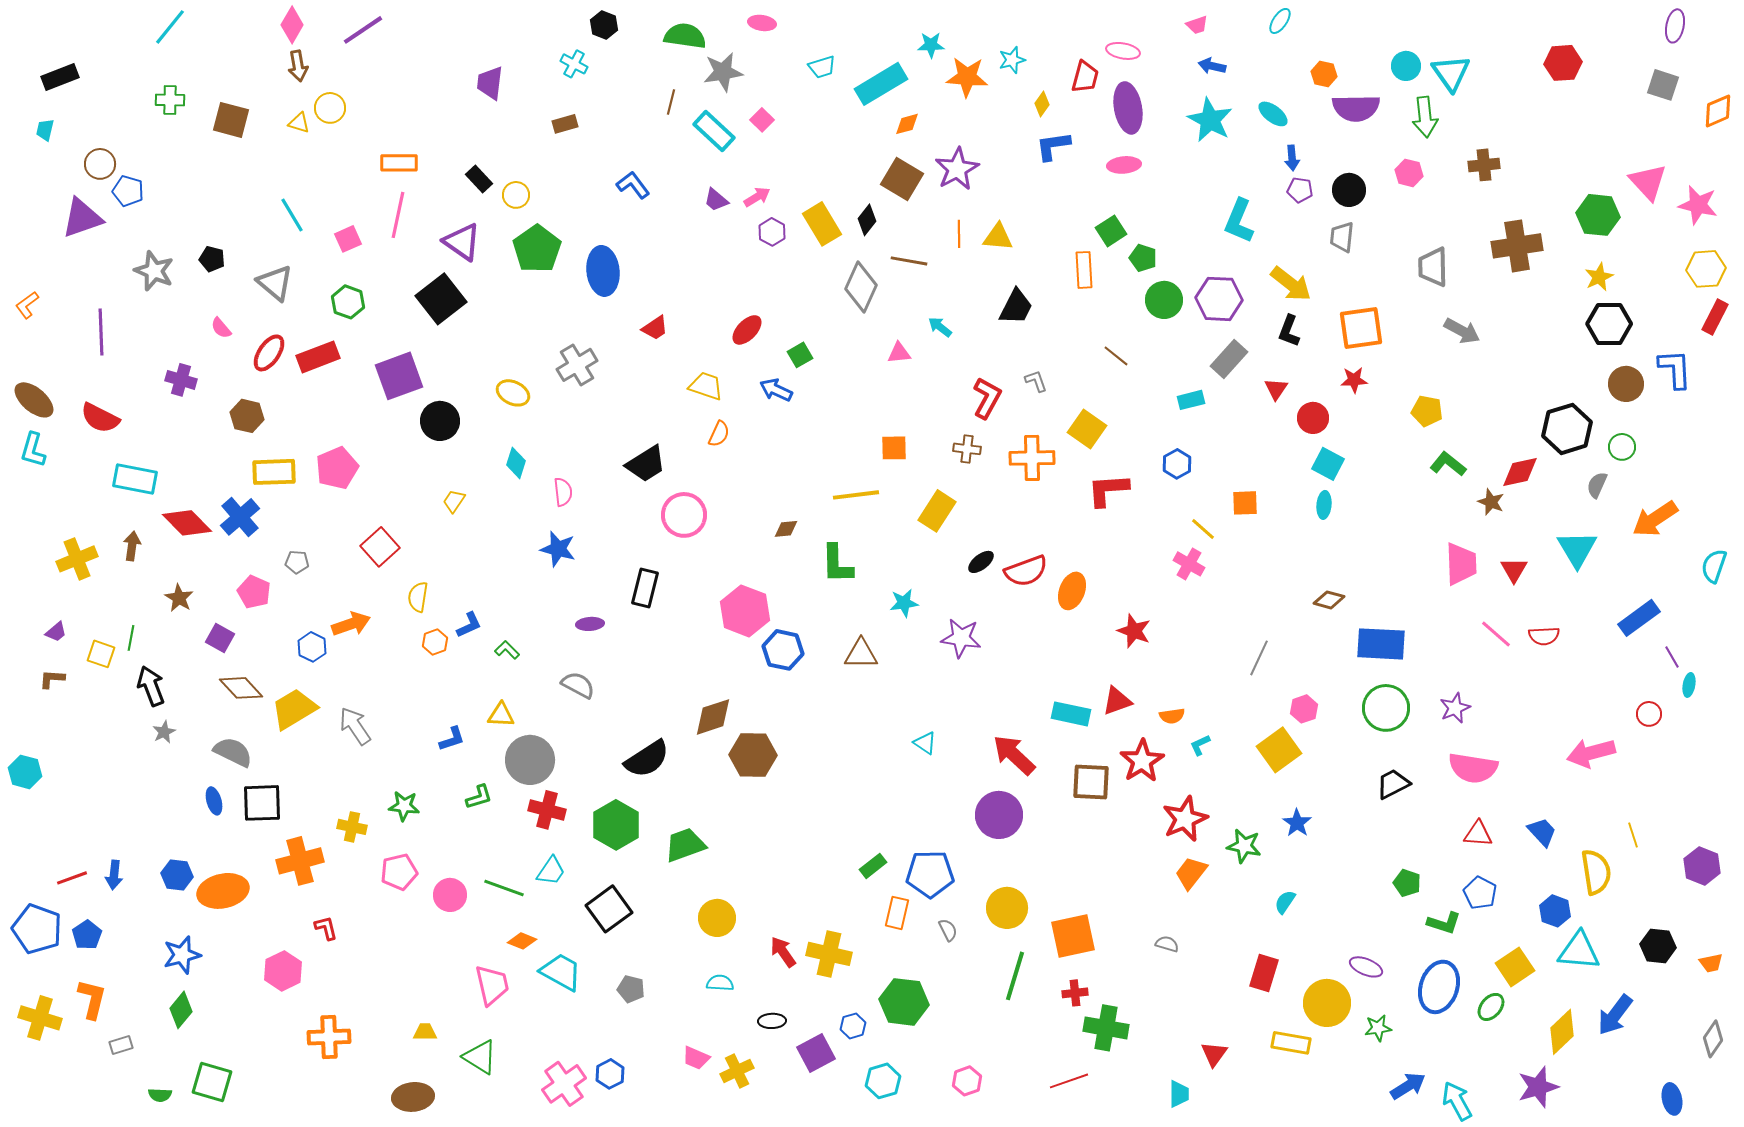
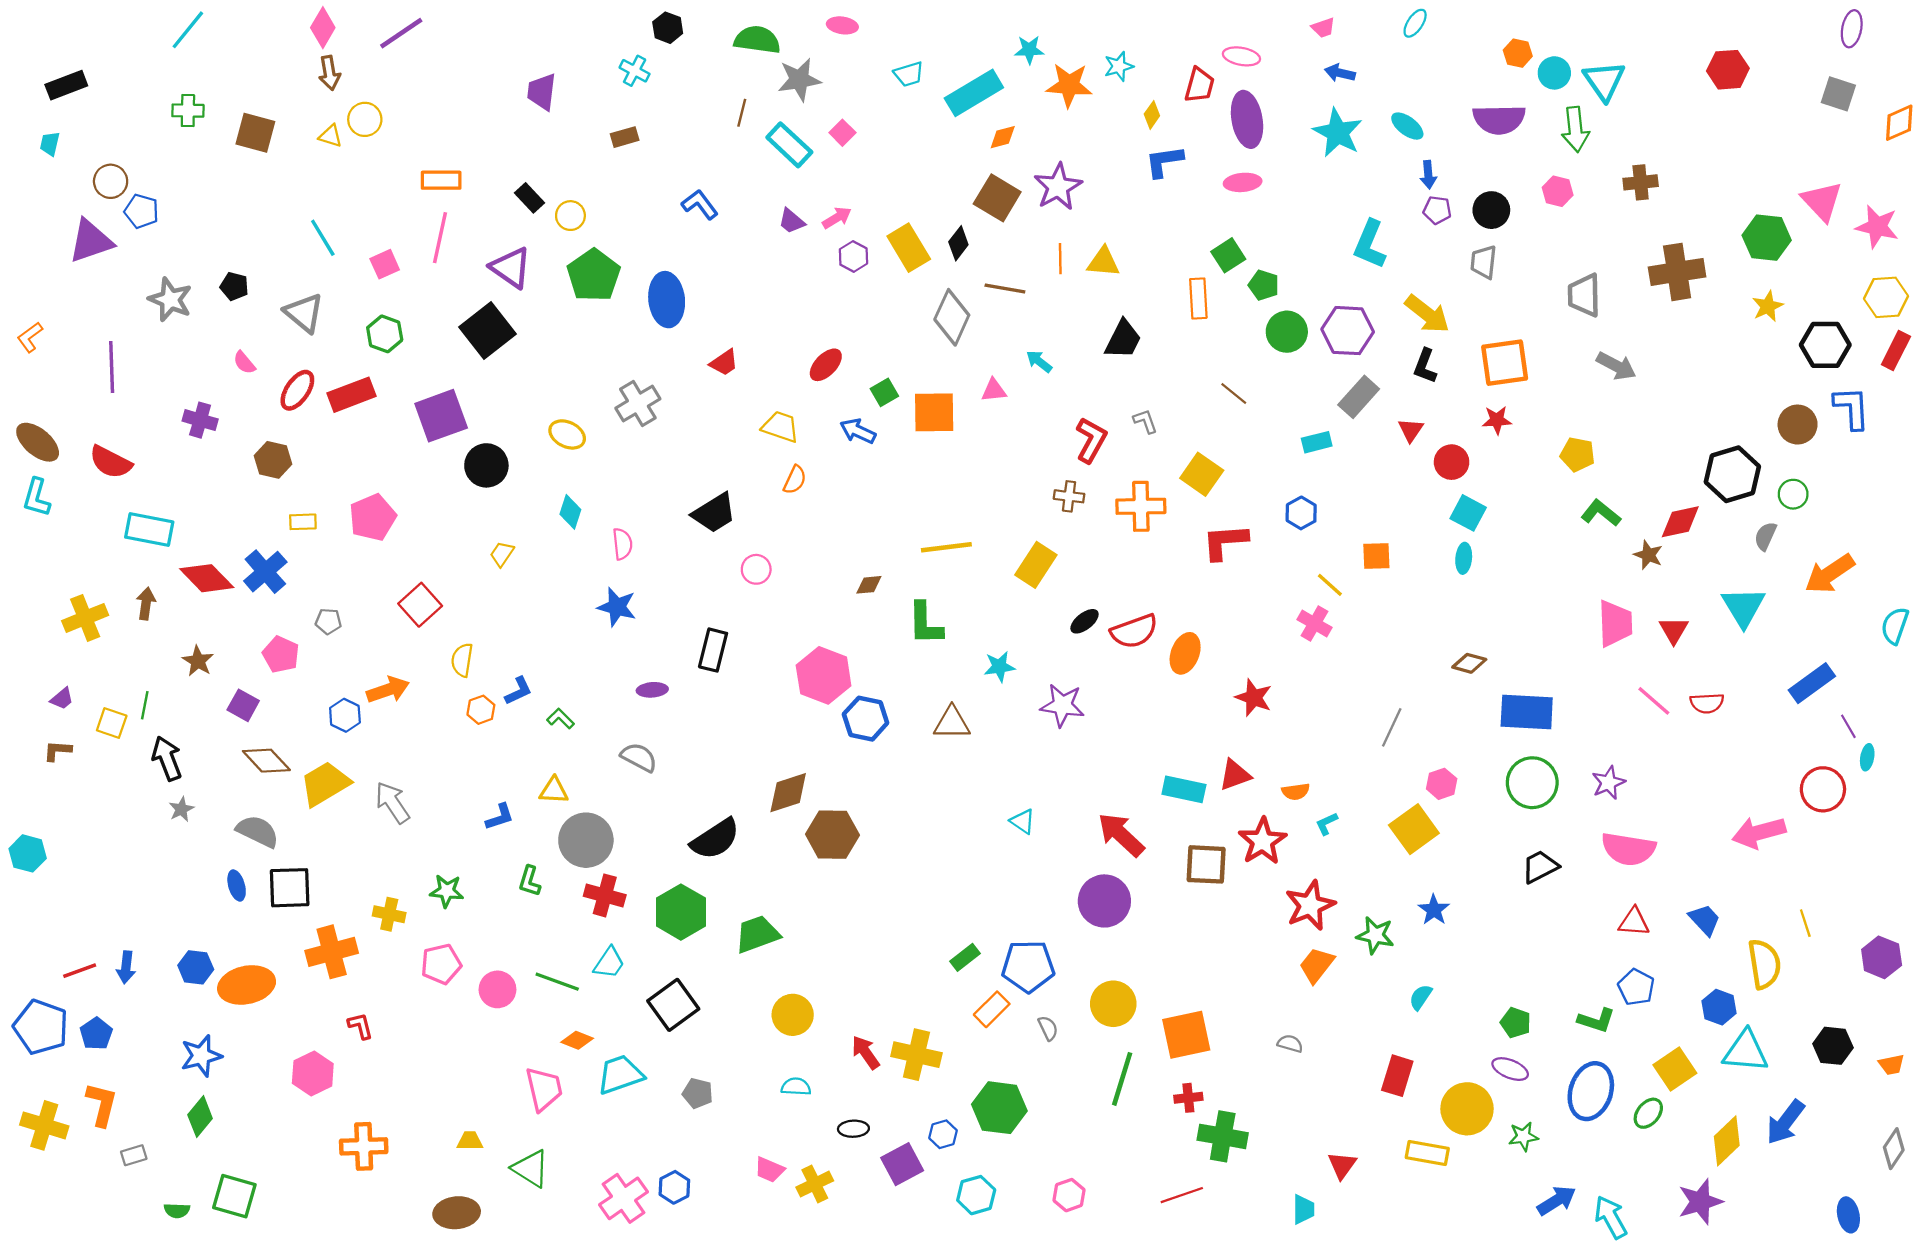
orange hexagon: (1324, 74) -> (1518, 53), moved
black hexagon: (1609, 324) -> (1825, 345), moved
orange square: (894, 448) -> (934, 412), moved, size x1.5
yellow rectangle: (274, 472) -> (303, 522), size x0.6
pink circle: (684, 515) -> (756, 569), size x0.6
red circle: (1649, 714) -> (1823, 789), size x1.6
green L-shape: (479, 797) -> (530, 881), turned 124
green pentagon: (1407, 883) -> (1516, 1023), moved
orange rectangle: (897, 913) -> (992, 1009), turned 32
cyan trapezoid: (561, 972) -> (620, 1075), turned -48

